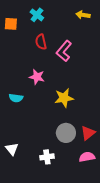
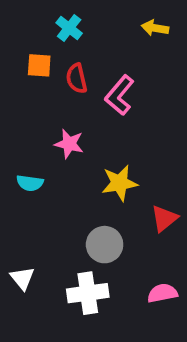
orange square: (11, 24) -> (39, 65), moved
gray circle: (66, 133) -> (105, 245), moved
red triangle: (88, 133) -> (164, 218), moved
white cross: (47, 157) -> (88, 293), size x1.5

